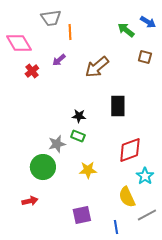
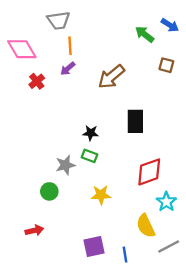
orange line: (70, 32) -> (70, 46), moved
green circle: (43, 167) -> (49, 191), size x0.6
blue line: (116, 227) -> (125, 255), moved

